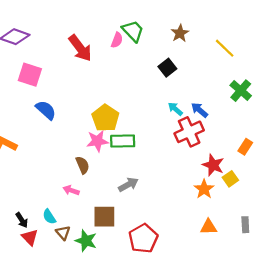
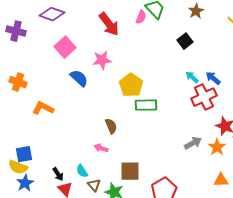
pink square: (30, 75) -> (65, 47), turned 30
pink star: (97, 141) -> (102, 60), moved
gray arrow: (128, 185) -> (193, 143), moved

